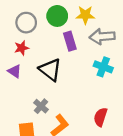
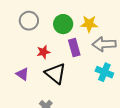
gray circle: (26, 23) -> (29, 21), moved
red star: (22, 48) -> (43, 52), moved

